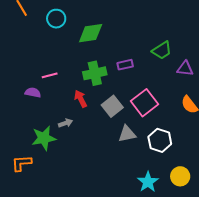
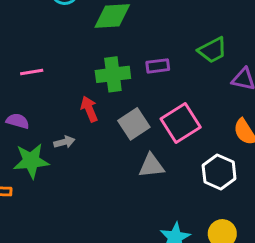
pink line: (50, 75) -> (32, 72), moved
purple semicircle: (33, 93) -> (18, 121), moved
white hexagon: (160, 140) -> (219, 172), moved

